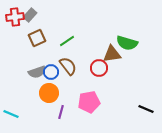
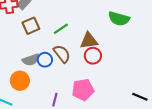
green semicircle: (127, 43) -> (119, 19), moved
brown triangle: (112, 54) -> (89, 41), moved
orange circle: (49, 93) -> (20, 81), moved

